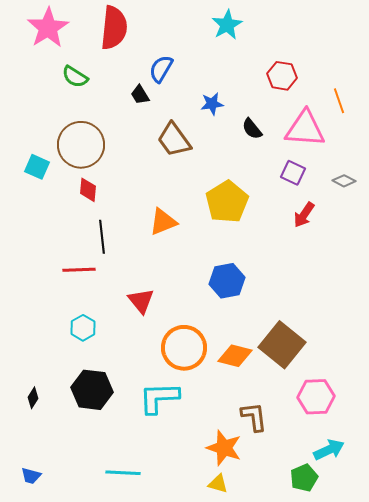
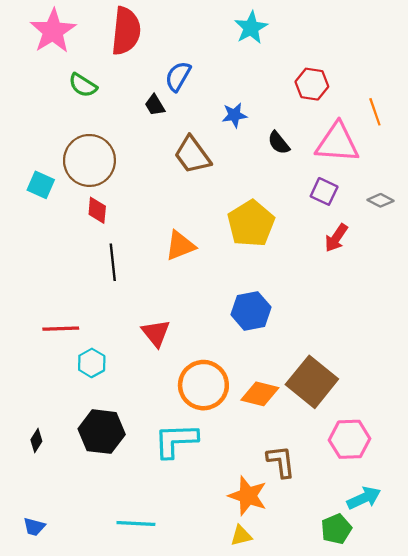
red line: (79, 270) -> (61, 329), moved
yellow triangle: (218, 484) -> (241, 536), turned -30

